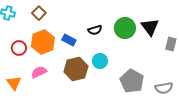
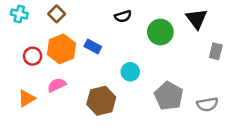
black triangle: (150, 27) -> (197, 19), moved
black semicircle: (95, 30) -> (123, 16), moved
brown hexagon: (76, 69) -> (101, 101), moved
orange triangle: (14, 83) -> (27, 98), turned 35

